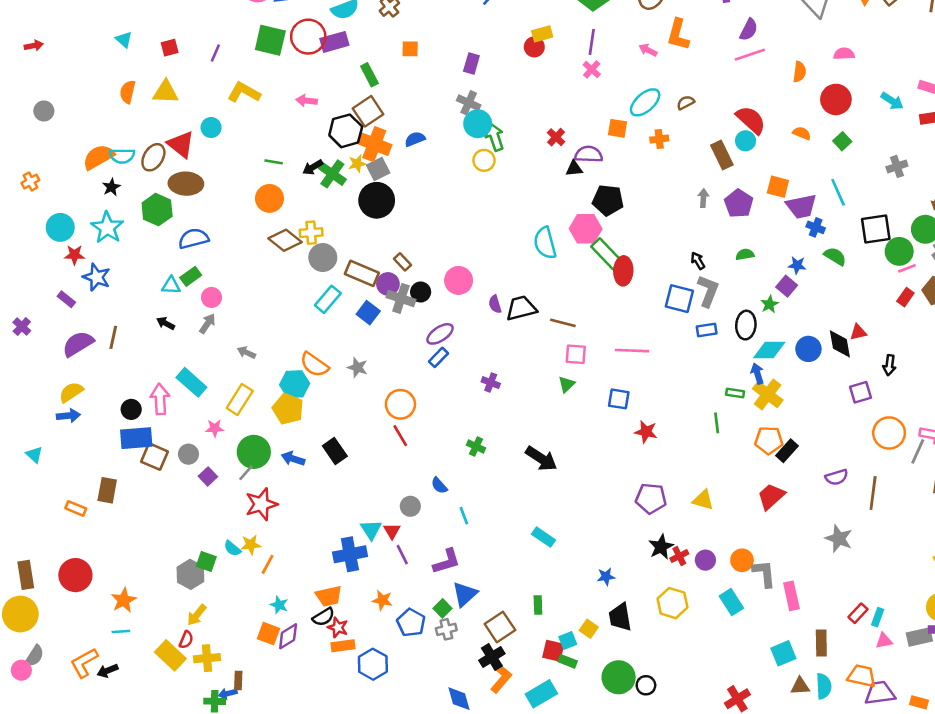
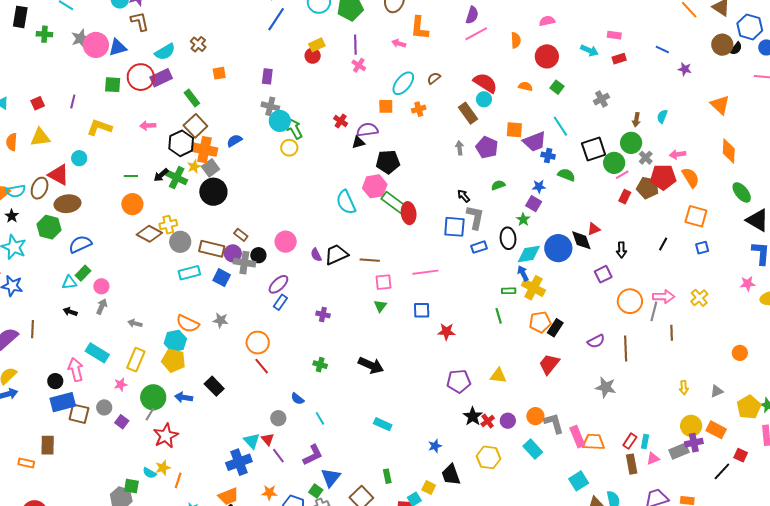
green square: (270, 40) -> (113, 85), size x0.7
cyan rectangle: (328, 299) -> (189, 273), turned 45
blue circle: (808, 349) -> (558, 248), size x1.4
brown rectangle: (821, 643) -> (632, 464), moved
orange trapezoid: (862, 676) -> (593, 442), moved

